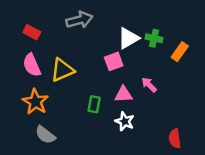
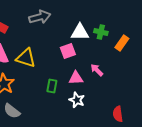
white triangle: (128, 38) -> (80, 32), turned 30
yellow triangle: (62, 70) -> (26, 58), turned 40

